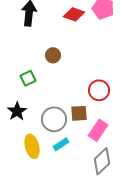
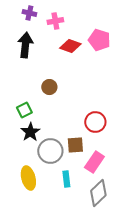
black star: (17, 111) -> (30, 132), moved
cyan rectangle: (61, 144) -> (66, 179), moved, turned -63

